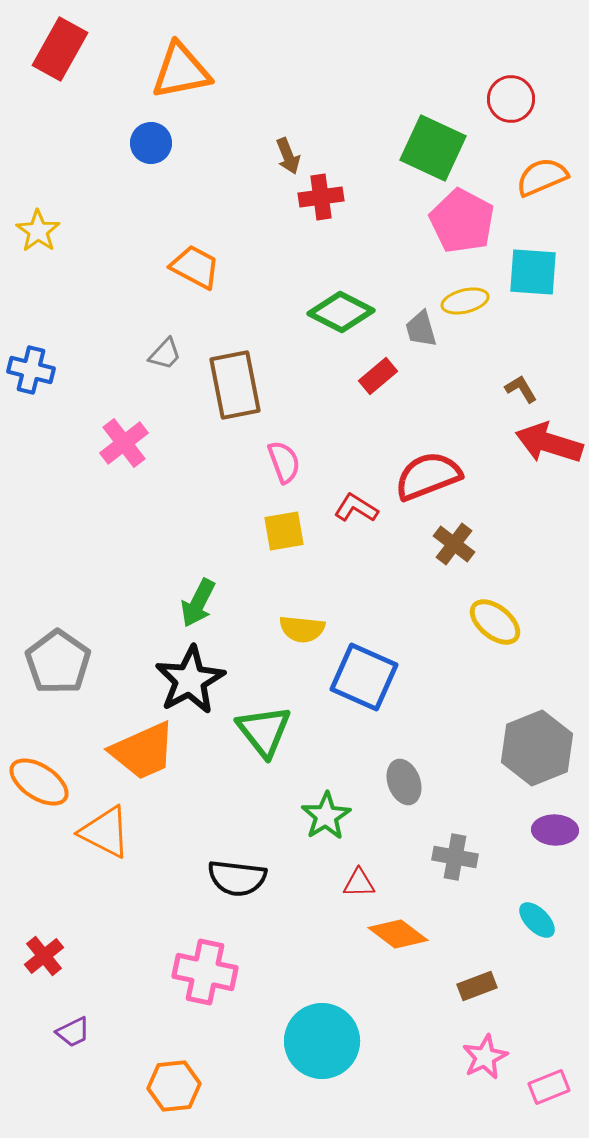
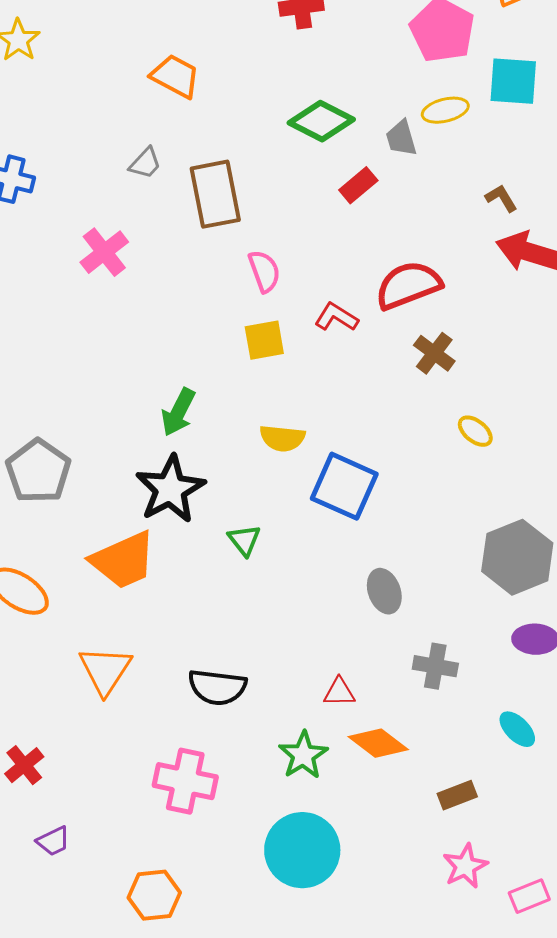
yellow ellipse: (495, 622) -> (475, 431), size x0.7
green triangle: (264, 731) -> (244, 540), size x0.6
green star: (326, 816) -> (303, 755), moved
orange triangle: (105, 832) -> (105, 670), moved, turned 36

